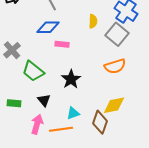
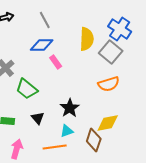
yellow semicircle: (93, 21) -> (87, 39), size x1.6
pink rectangle: (62, 44) -> (56, 62), turned 48
black star: (71, 79) -> (70, 108), moved
pink arrow: (37, 124) -> (17, 149), moved

